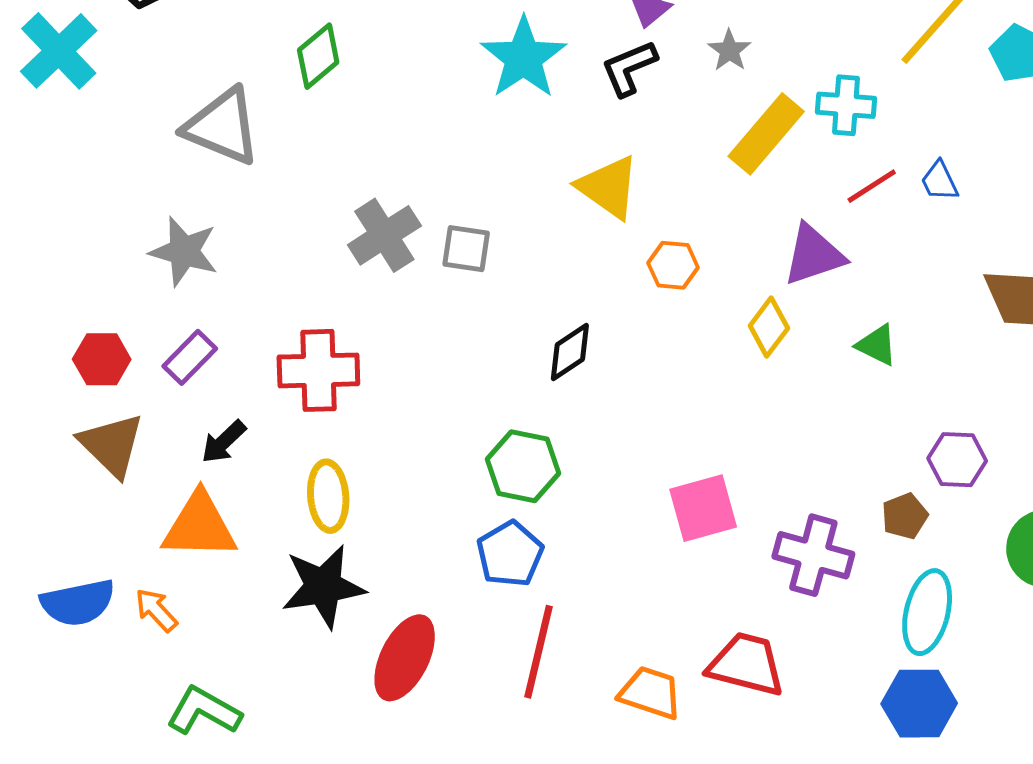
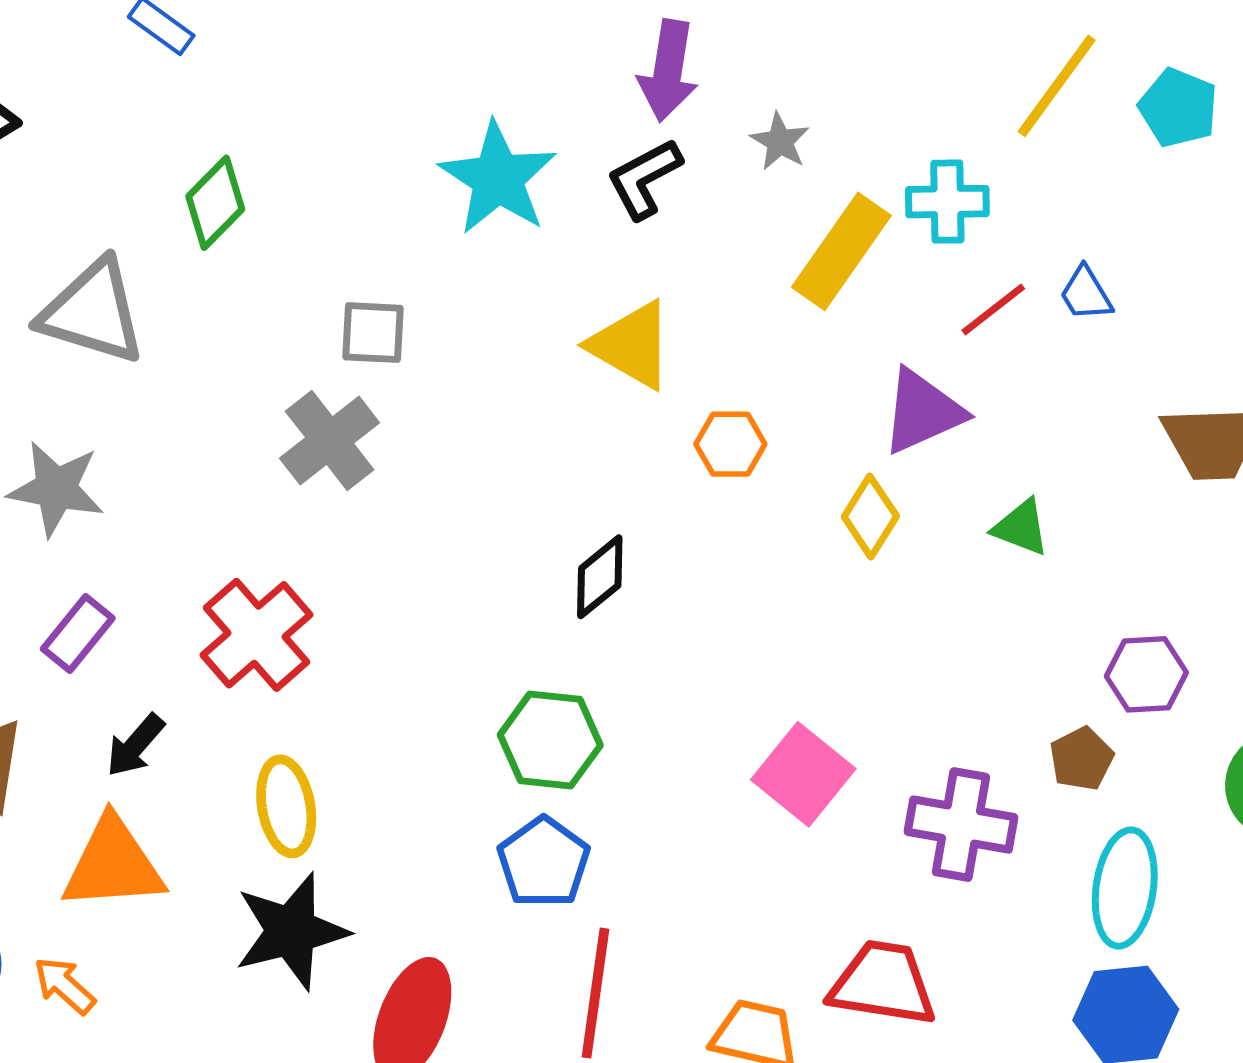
gray square: (466, 249) -> (373, 333), moved
red cross: (318, 370) -> (256, 635), turned -34
pink square: (703, 508) -> (803, 774), turned -30

